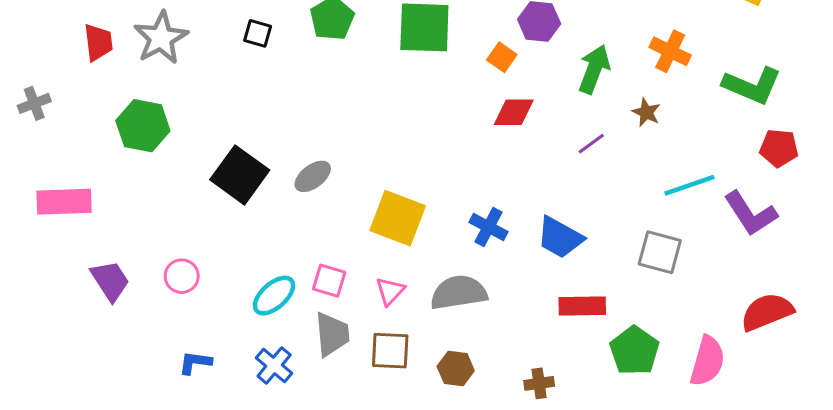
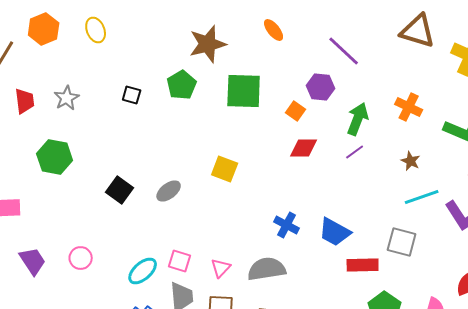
gray star: (161, 38) -> (67, 98), size x0.7
brown star: (646, 112) -> (411, 161), moved
purple line: (591, 144) -> (355, 152), moved
black square: (240, 175) -> (120, 190), size x0.7
yellow square: (398, 218) -> (225, 169), moved, size x0.7
red rectangle: (582, 306) -> (363, 265), moved

